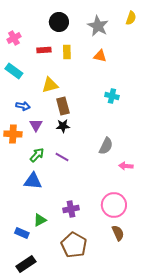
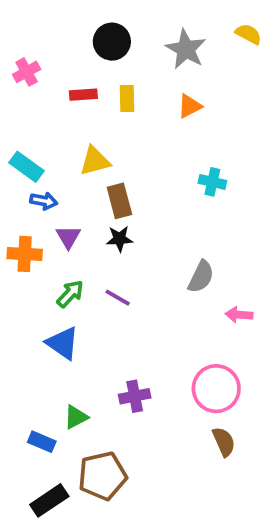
yellow semicircle: (131, 18) -> (248, 34), turned -80
orange triangle: (100, 56) -> (190, 106), turned -40
cyan rectangle: (14, 71) -> (27, 167), moved
blue triangle: (33, 181) -> (63, 343), turned 30
brown pentagon: (74, 245) -> (102, 476), moved, turned 30

